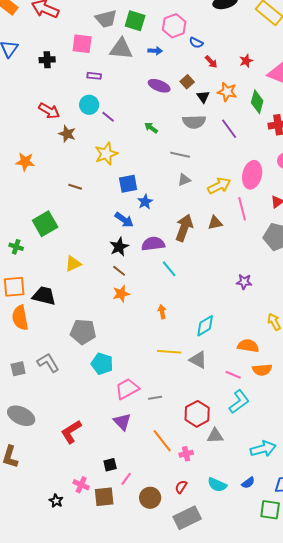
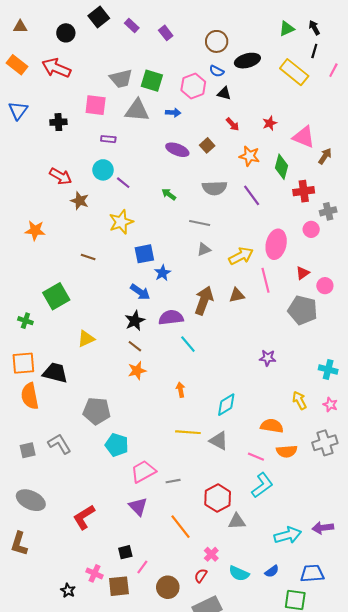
blue semicircle: (196, 43) -> (217, 71), moved
black triangle: (203, 97) -> (224, 93), moved, turned -40
pink cross: (186, 454) -> (211, 554), moved, turned -32

